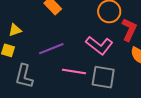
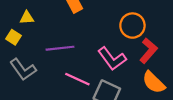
gray L-shape: (24, 76) -> (23, 69), turned -65

